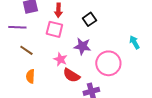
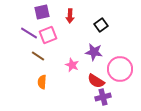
purple line: (17, 27) -> (29, 33), turned 30
pink square: (54, 29) -> (48, 35), moved, turned -36
red semicircle: (71, 75) -> (96, 81), moved

